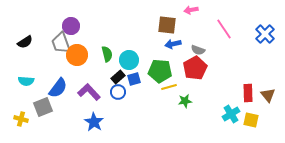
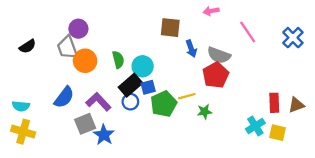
brown square: (167, 25) -> (170, 28), moved
blue arrow: (173, 44) -> (191, 49), turned -98
gray semicircle: (198, 50) -> (219, 55), size x1.5
green pentagon: (160, 71) -> (164, 104), moved, turned -30
black rectangle: (118, 77) -> (130, 85), size x1.5
cyan semicircle: (26, 81) -> (21, 106), moved
brown triangle: (268, 95) -> (296, 105), turned 49
gray square: (43, 107) -> (85, 124), moved
yellow cross: (21, 119) -> (23, 132), size x1.5

